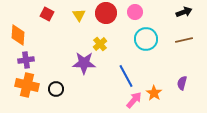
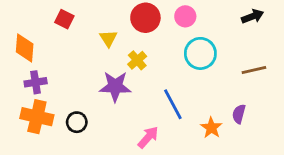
yellow triangle: (79, 15) -> (108, 38), moved
brown line: (184, 40) -> (254, 70), moved
purple semicircle: (182, 83) -> (239, 114), moved
pink arrow: (134, 100) -> (148, 137), moved

